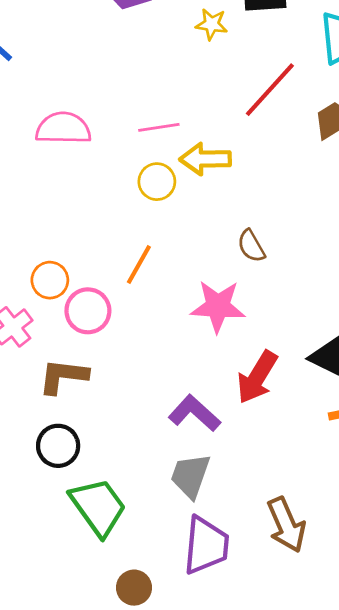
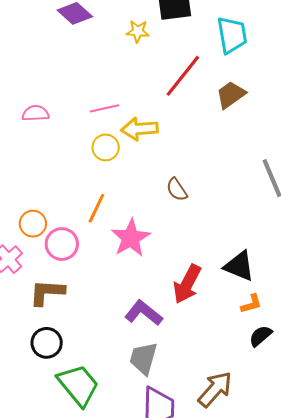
pink semicircle: (63, 128) -> (36, 113), size x0.7
pink star: (218, 306) -> (131, 238), moved, turned -30
brown arrow: (286, 525) -> (215, 389), turned -111

